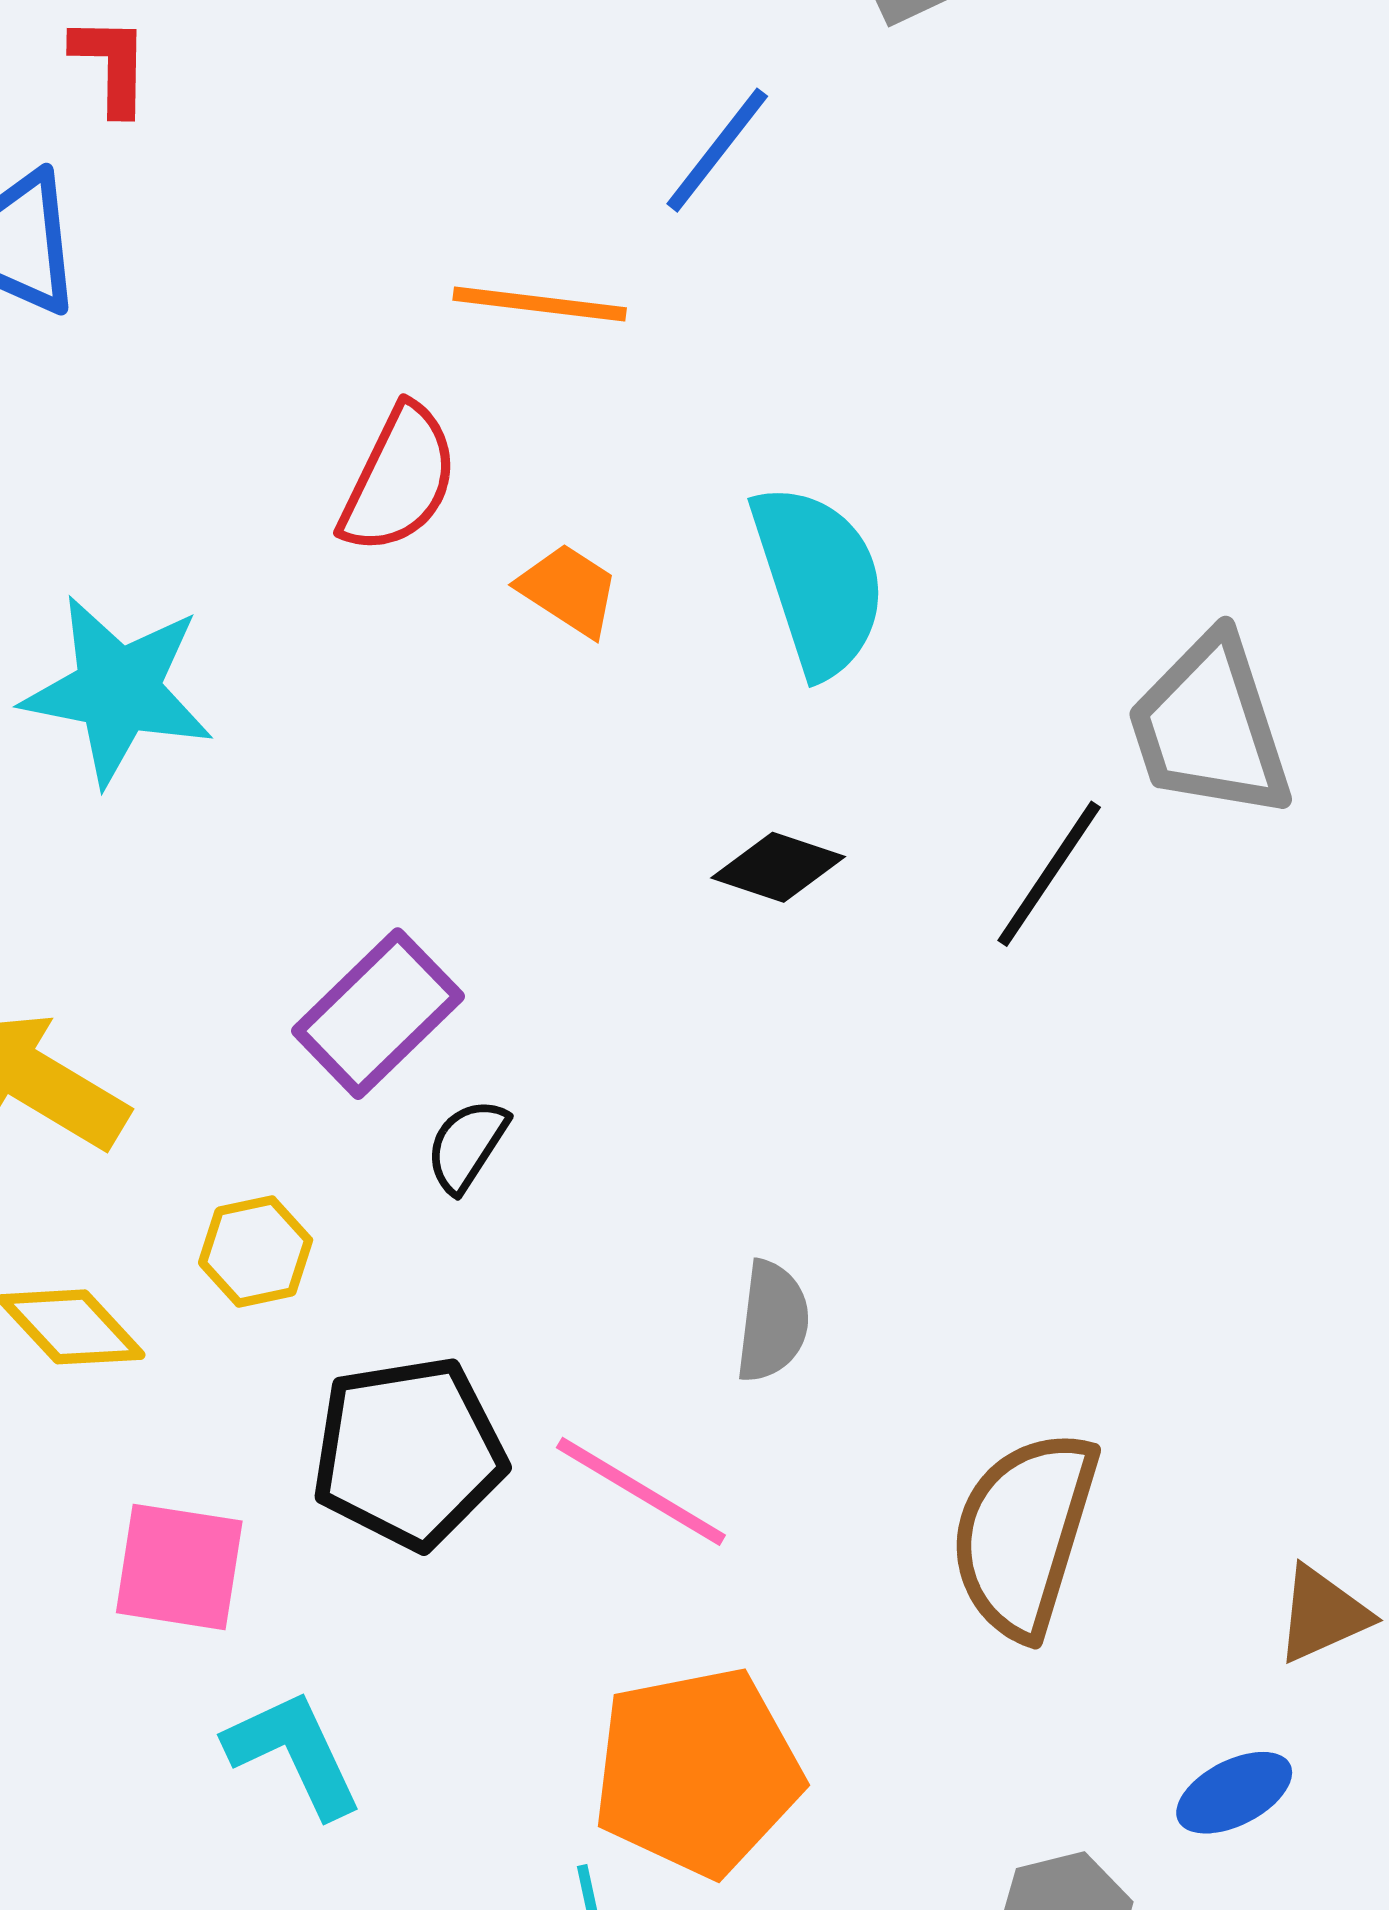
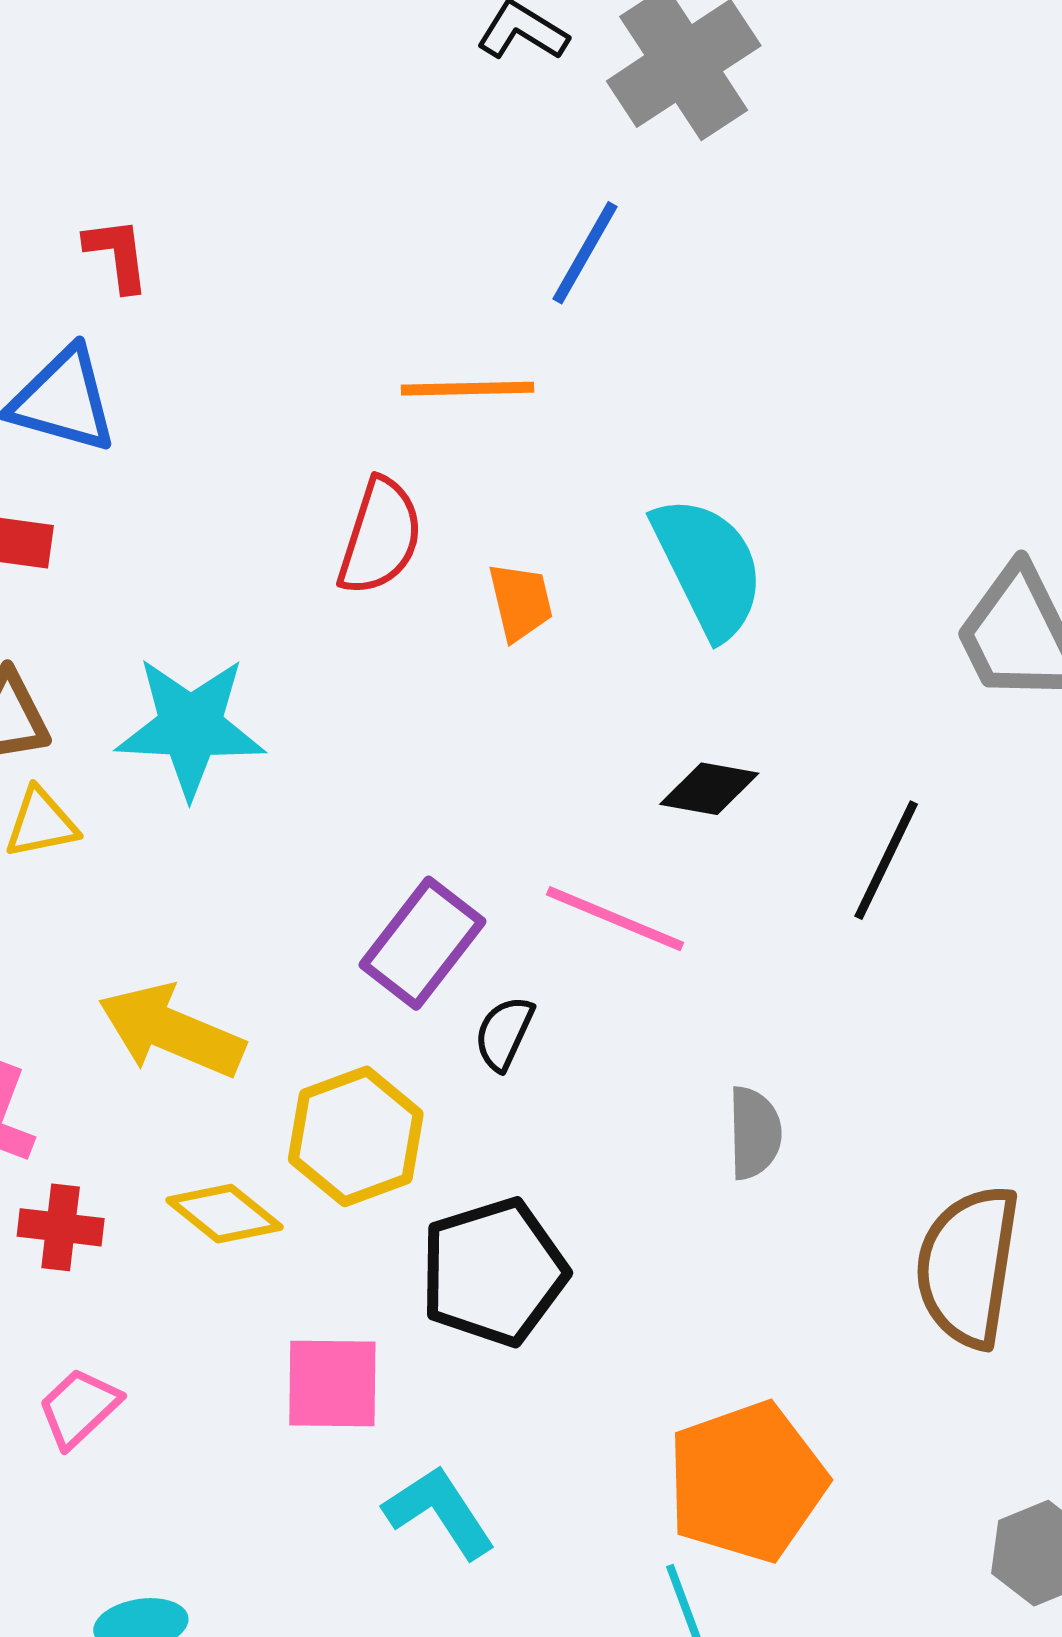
orange trapezoid: (569, 590) -> (521, 602), turned 52
black line: (1049, 874) -> (886, 860), moved
yellow hexagon: (256, 1251) -> (356, 1136), size x1.6
pink line: (641, 1491) -> (615, 919), moved

